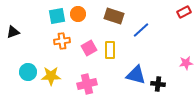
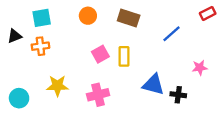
cyan square: (57, 16) -> (42, 18), moved
blue line: (141, 30) -> (171, 34), moved
orange cross: (62, 41) -> (40, 46), moved
pink star: (186, 63) -> (200, 68), moved
cyan circle: (28, 72) -> (19, 98), moved

